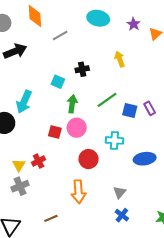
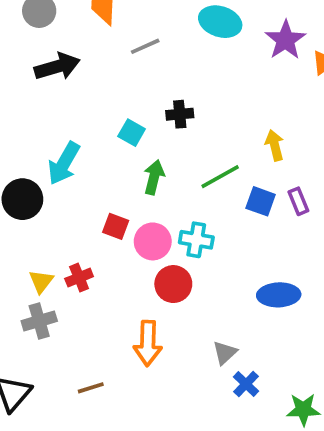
purple star: (134, 24) -> (285, 40), size x1.5
yellow arrow: (120, 59) -> (275, 145), moved
pink circle: (77, 128) -> (153, 241), moved
cyan cross: (114, 140) -> (196, 240), moved
blue cross: (122, 215) -> (246, 384), moved

